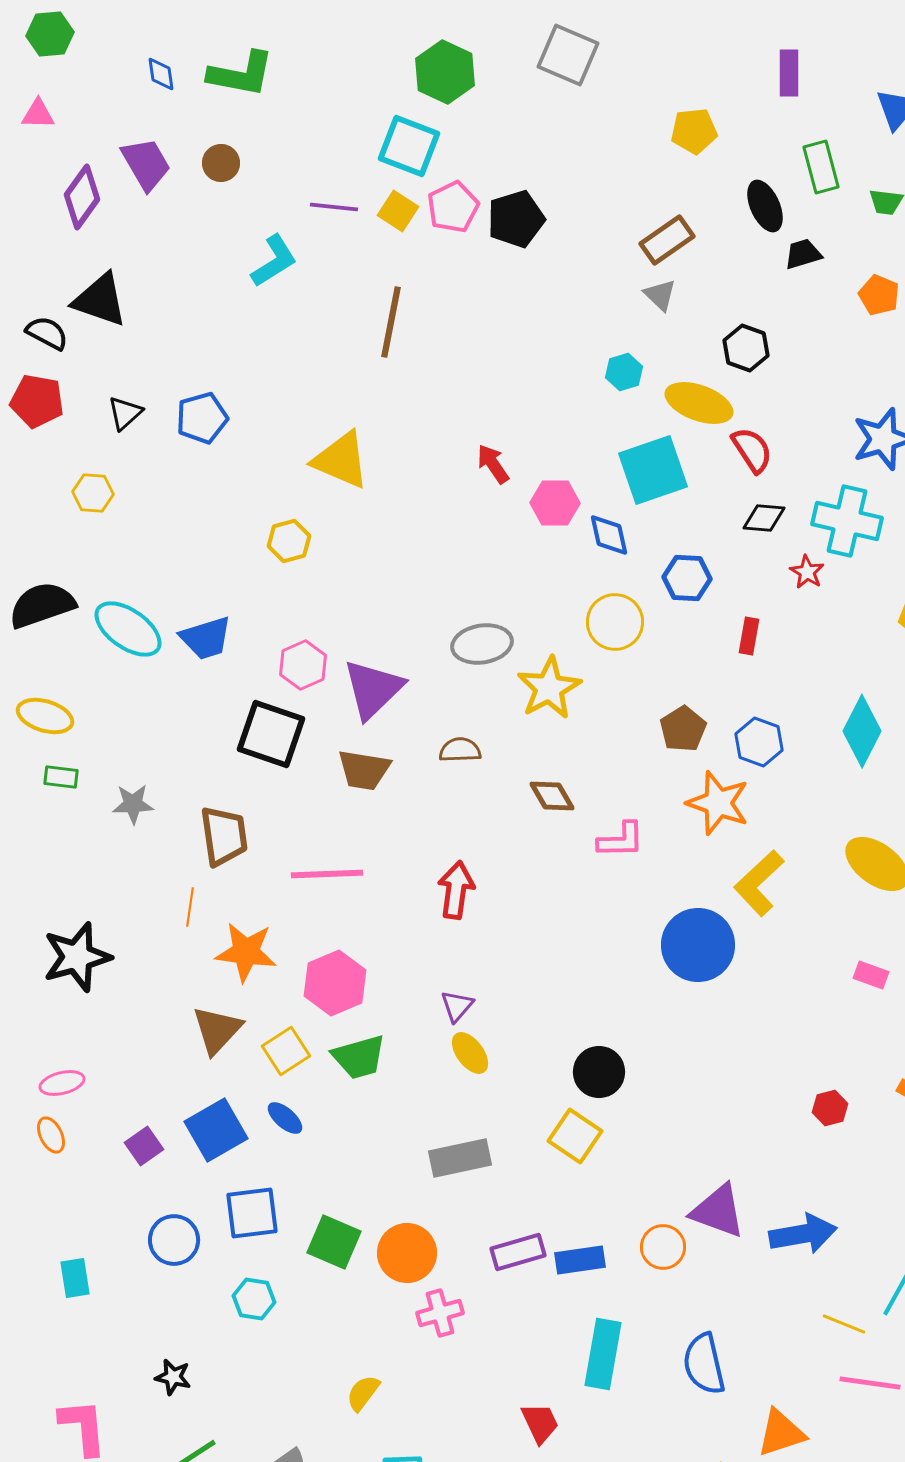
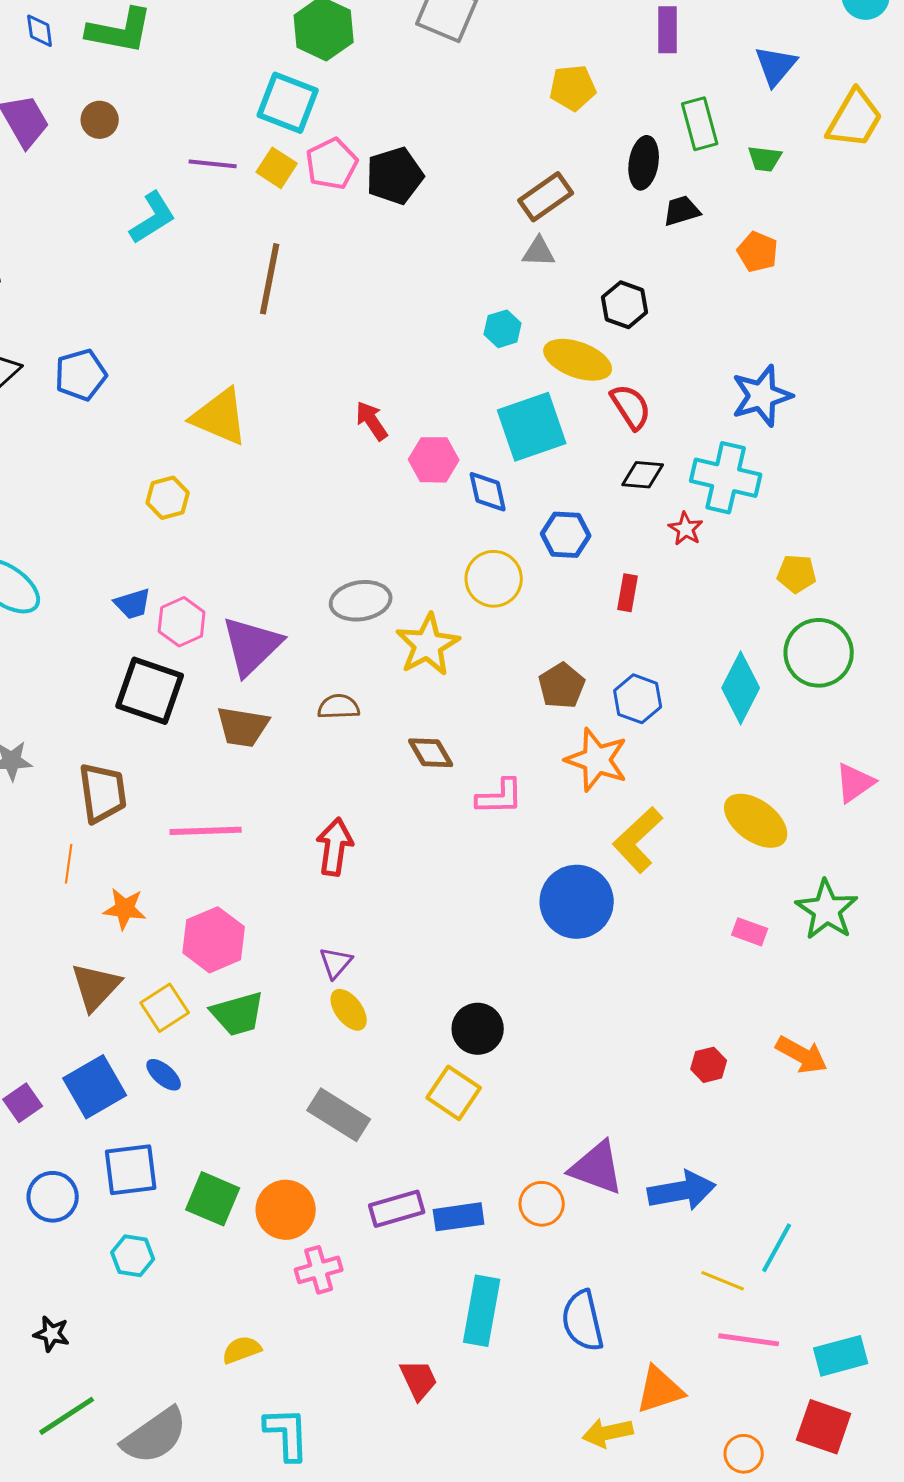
black ellipse: (765, 206) -> (644, 163), turned 33
gray triangle: (660, 295) -> (539, 252), turned -42
blue trapezoid: (206, 638) -> (133, 604), moved, size x0.7
orange star: (246, 952) -> (125, 909), size x0.7
gray rectangle: (460, 1158) -> (339, 1115), turned 44
yellow semicircle: (363, 1393) -> (242, 1350), turned 33

